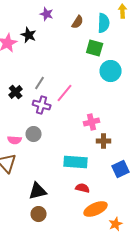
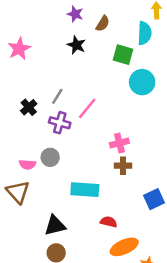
purple star: (47, 14) -> (75, 14), moved
cyan semicircle: (104, 23) -> (144, 33), moved
black star: (29, 35) -> (76, 45), moved
brown cross: (104, 141) -> (123, 166), moved
cyan rectangle: (76, 162) -> (85, 190), moved

